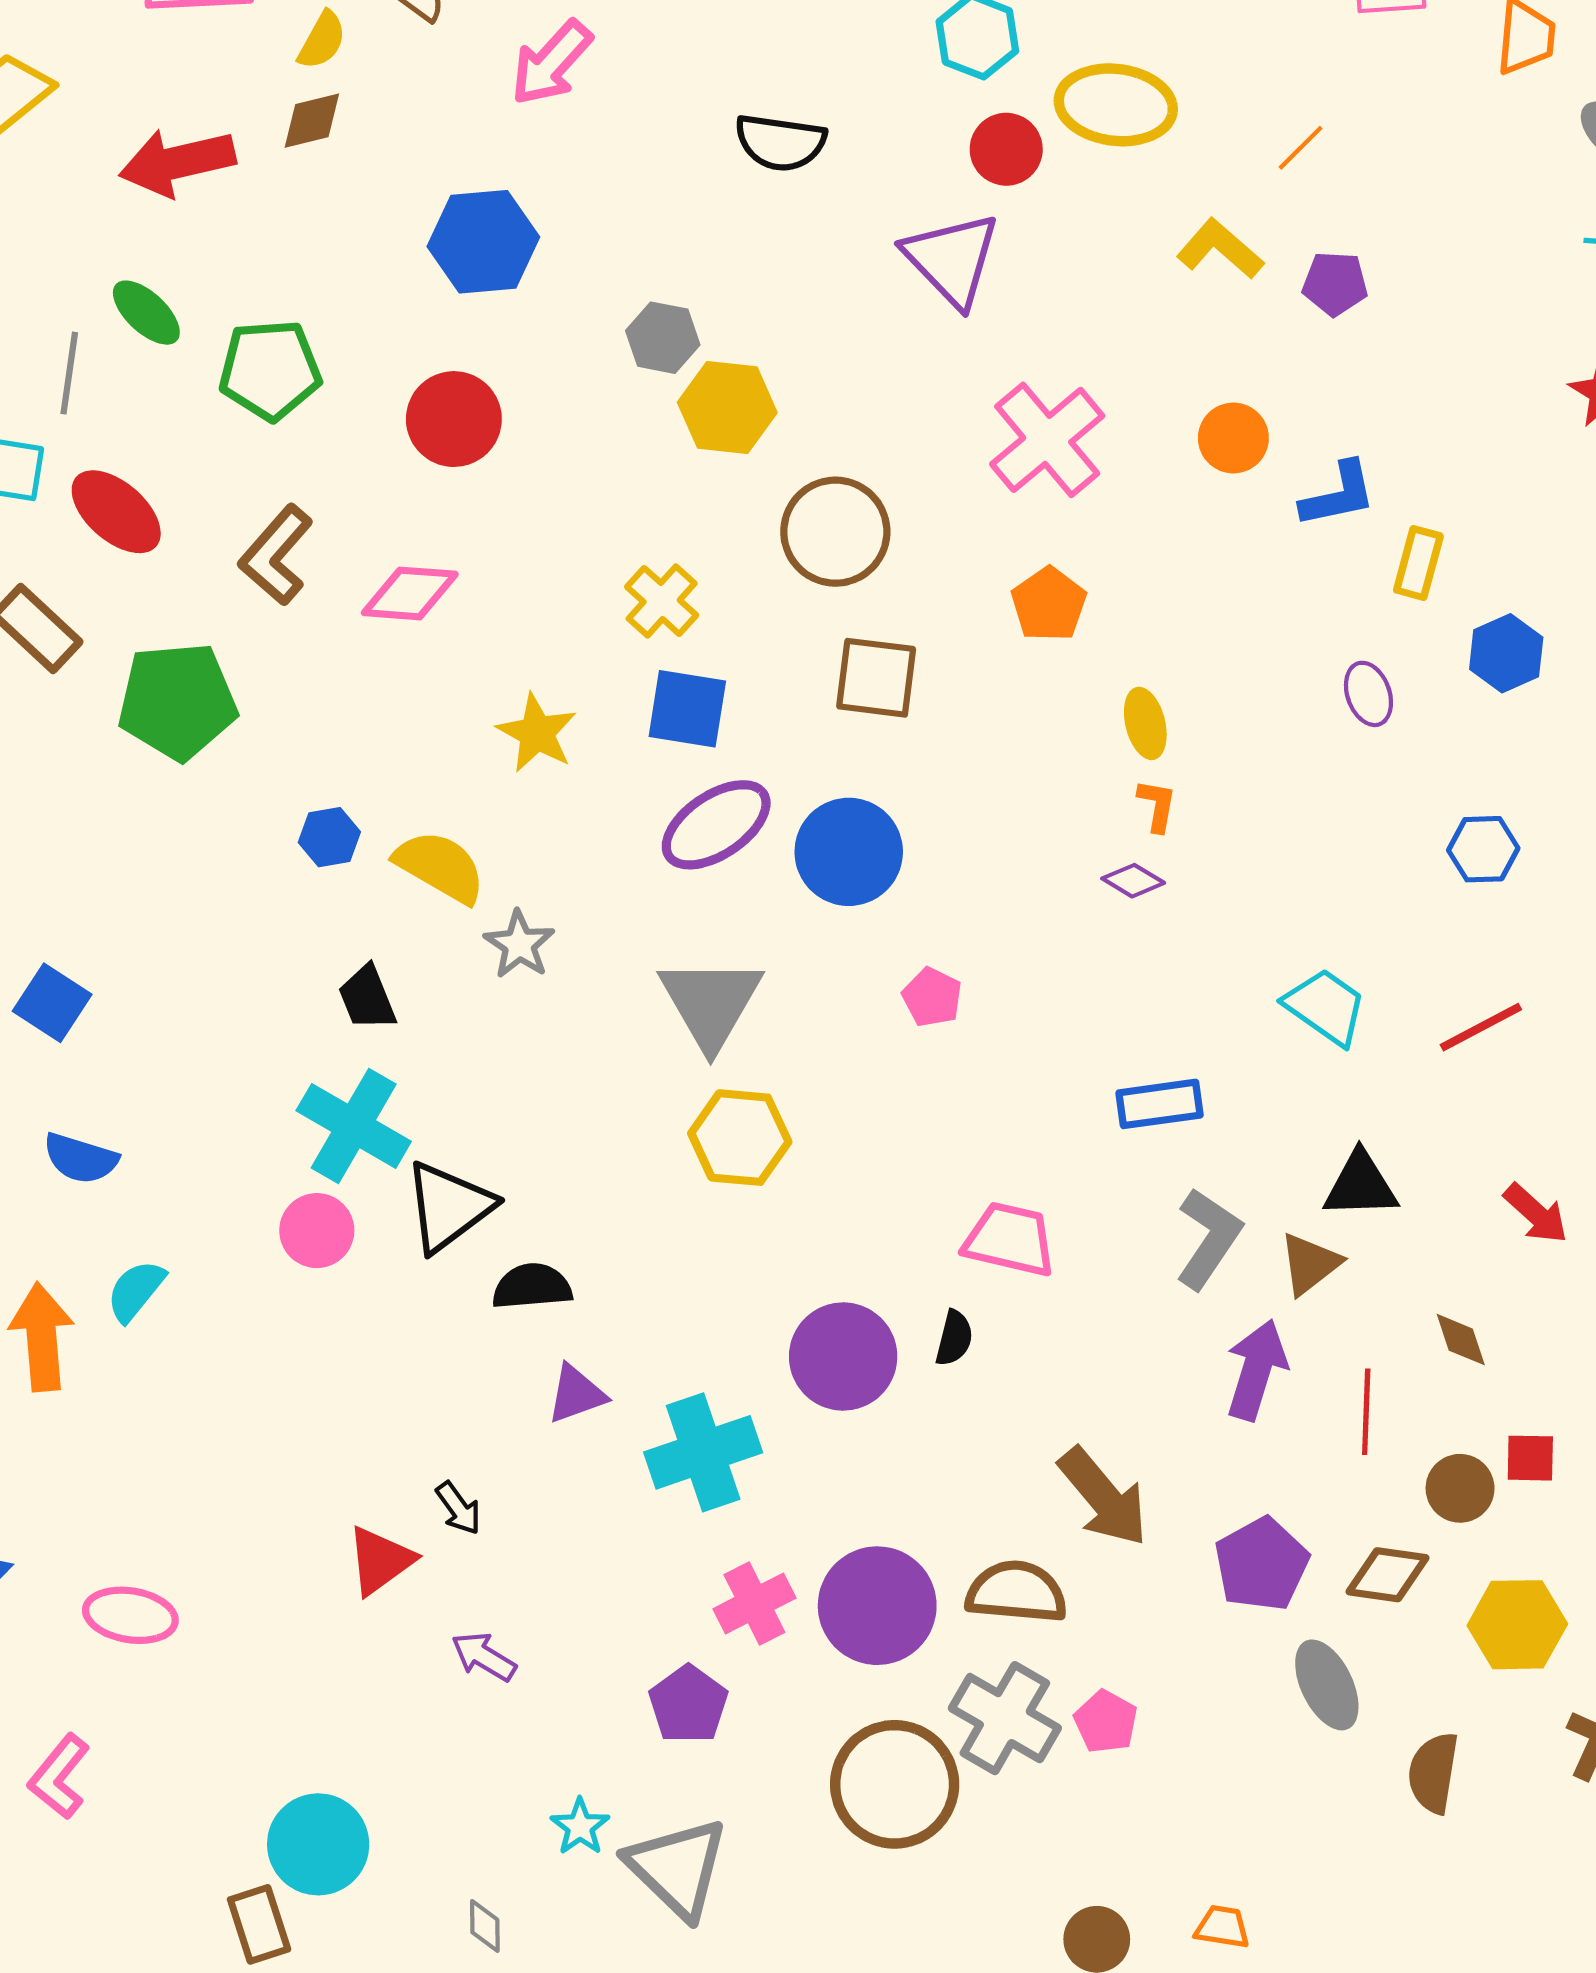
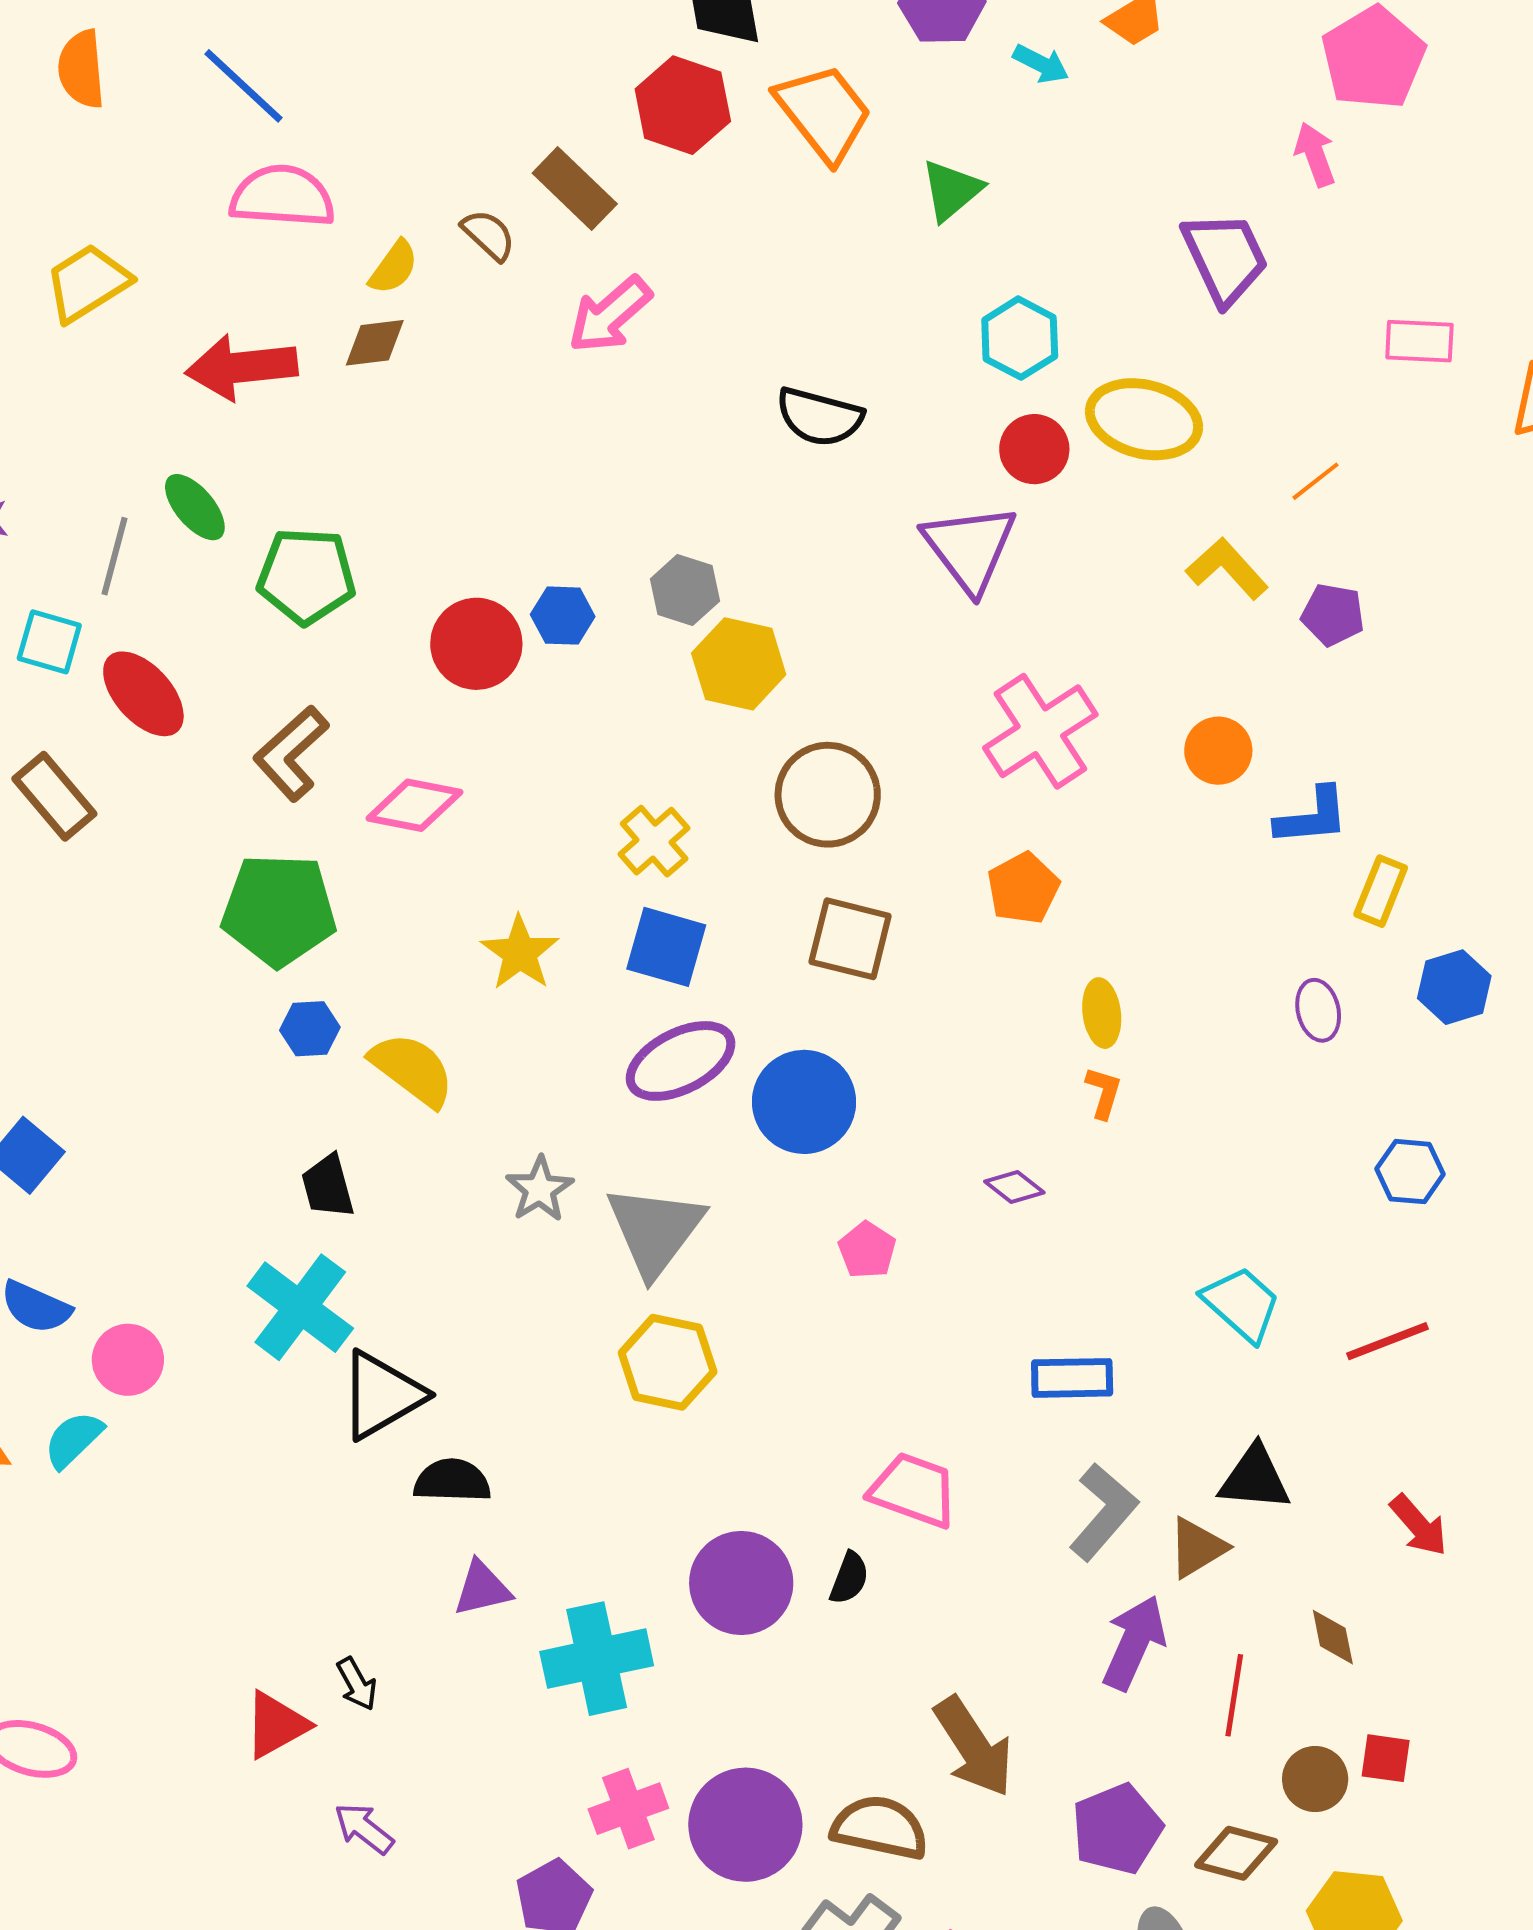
blue hexagon: (483, 242) -> (563, 616), moved, size x0.6
green pentagon: (177, 701) -> (279, 910), moved
purple diamond: (1133, 881) -> (1014, 1187), moved
gray star: (519, 944) -> (540, 1189), moved
pink circle: (317, 1231) -> (128, 1360), moved

